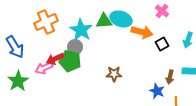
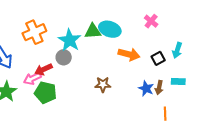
orange arrow: (142, 32) -> (129, 54), moved
black square: (162, 44) -> (158, 58), moved
green pentagon: (70, 61) -> (45, 93), moved
blue star: (157, 91) -> (146, 88), moved

